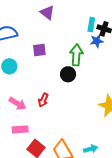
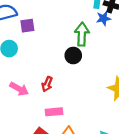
purple square: (39, 50) -> (27, 26), moved
pink rectangle: (20, 129) -> (54, 112), moved

